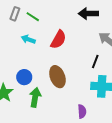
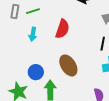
green line: (33, 17) -> (33, 11), turned -40
cyan arrow: (28, 39) -> (33, 34), turned -88

